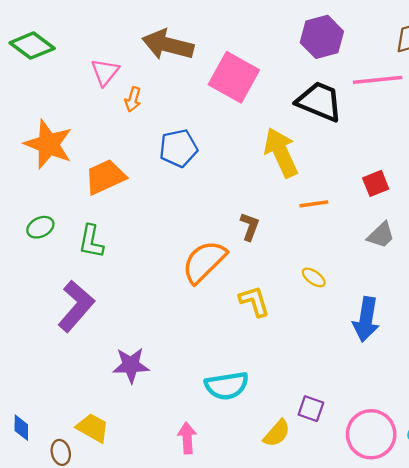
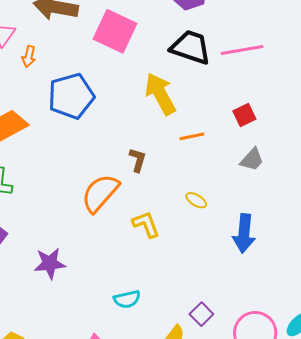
pink line: (378, 80) -> (242, 50), moved
blue pentagon: (178, 148) -> (71, 96), size x1.4
purple star: (131, 365) -> (50, 263), moved
cyan semicircle: (227, 386) -> (127, 299), size x0.7
purple square: (311, 409) -> (201, 314), turned 30

